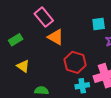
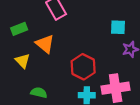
orange triangle: (56, 37) -> (45, 44), moved

